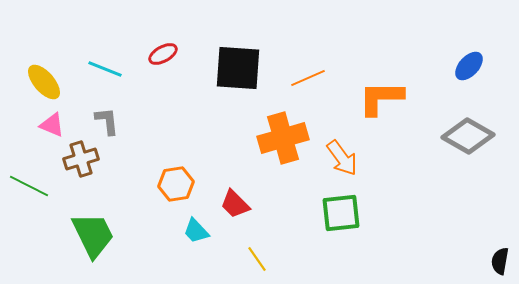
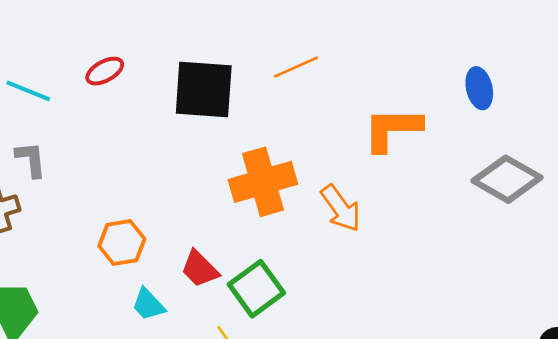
blue ellipse: (469, 66) -> (479, 88), moved, turned -56
orange line: (308, 78) -> (296, 67), moved
green square: (341, 213) -> (256, 289), moved, turned -30

